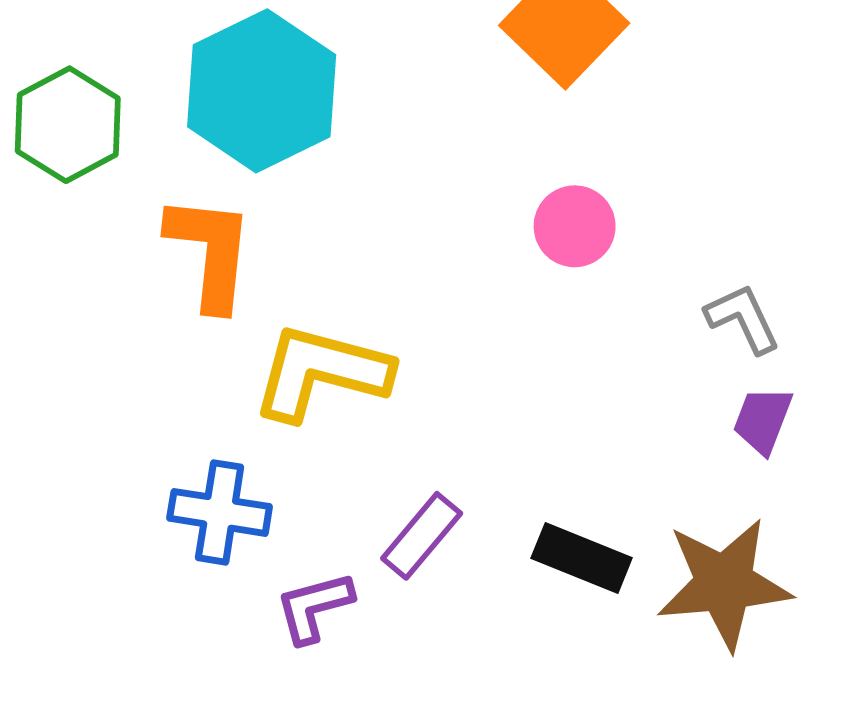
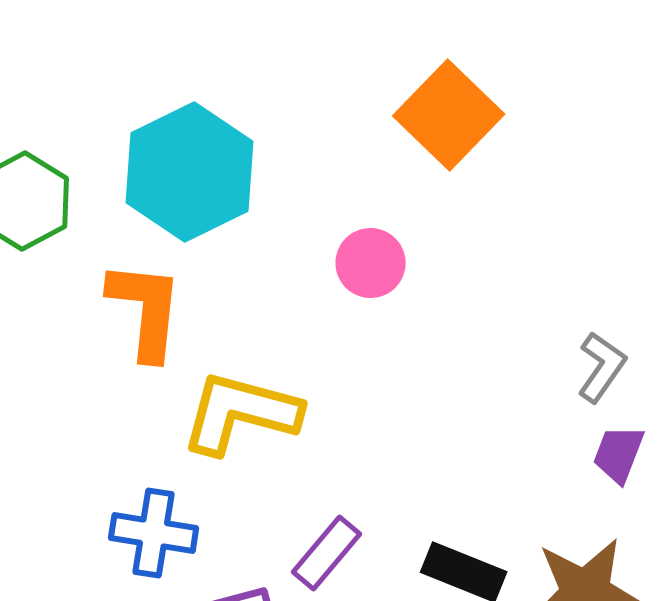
pink circle: (575, 226) -> (371, 263), moved
gray L-shape: (743, 319) -> (602, 367), turned 60

